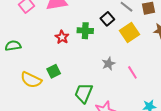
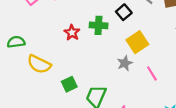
yellow square: (130, 33) -> (137, 42), moved
green square: (54, 71) -> (69, 84), moved
yellow semicircle: (31, 80) -> (39, 64), moved

